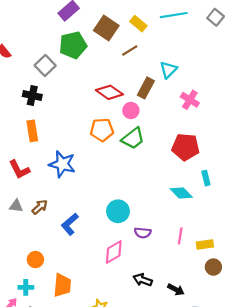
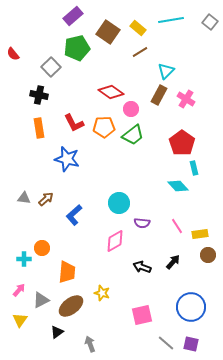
brown line: (130, 50) -> (140, 52), moved
brown rectangle: (146, 88) -> (159, 95), moved
red pentagon: (186, 147) -> (182, 143), turned 30
red L-shape: (19, 169) -> (74, 123), moved
cyan rectangle: (206, 178) -> (194, 168), moved
pink line: (180, 236) -> (177, 226), turned -42
cyan cross: (26, 287) -> (24, 259), moved
black arrow: (176, 290) -> (173, 262), moved, turned -77

